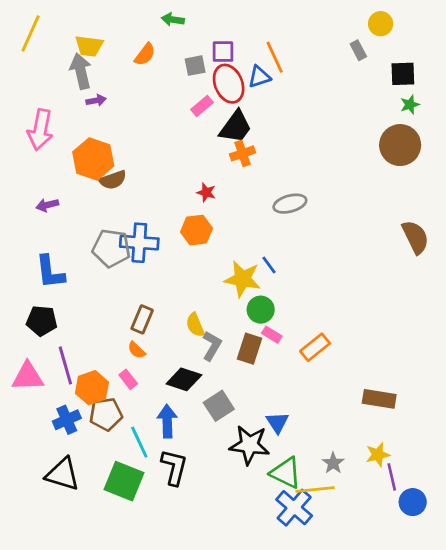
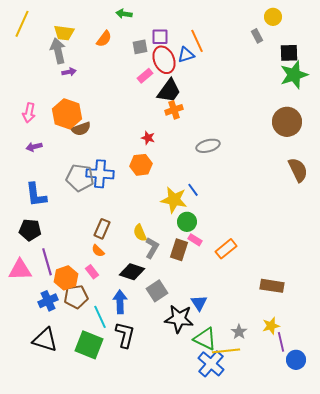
green star: (410, 105) -> (294, 75), size x2.0
pink arrow: (40, 130) -> (29, 113), moved, size x0.7
brown circle: (400, 145) -> (287, 122), moved

